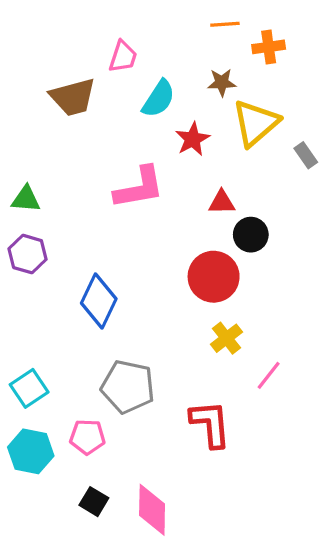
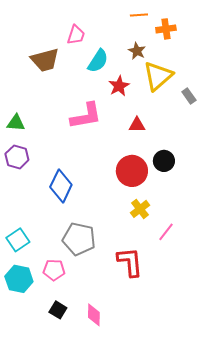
brown star: (222, 83) -> (137, 51), turned 30
black circle: (251, 235) -> (164, 161), moved
pink diamond: (152, 510) -> (94, 315), size x0.7

